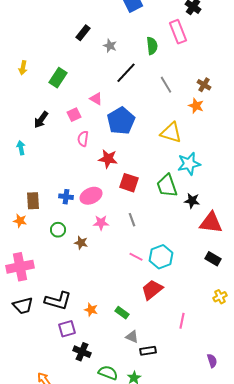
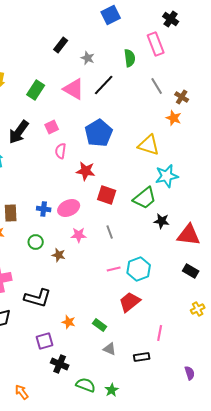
gray line: (166, 85) -> (157, 86), moved
pink triangle: (96, 99) -> (74, 89), moved, size x1.6
black arrow: (41, 120) -> (19, 132), size x1.4
green trapezoid: (167, 186) -> (145, 198), turned -110
black star: (192, 201) -> (162, 221), moved
pink line: (136, 257) -> (114, 269), turned -40
black L-shape: (58, 301) -> (38, 298), moved
black rectangle: (148, 351) -> (142, 357), moved

